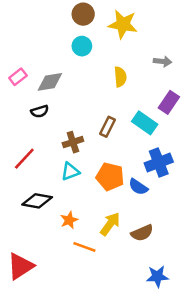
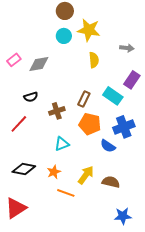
yellow star: (123, 24) -> (89, 30), moved
black semicircle: (40, 111) -> (31, 97), moved
cyan triangle: (70, 171) -> (62, 144), moved
orange pentagon: (110, 177) -> (90, 124), moved
black diamond: (37, 201) -> (24, 169), moved
brown semicircle: (142, 233) -> (111, 182), turned -144

